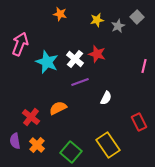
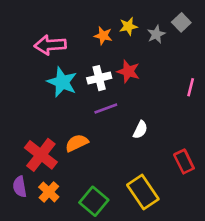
orange star: (60, 14) -> (103, 36), moved
pink arrow: (20, 44) -> (50, 45), moved, turned -115
white cross: (75, 59) -> (99, 78), turned 36
red cross: (31, 117) -> (41, 155), size x1.4

